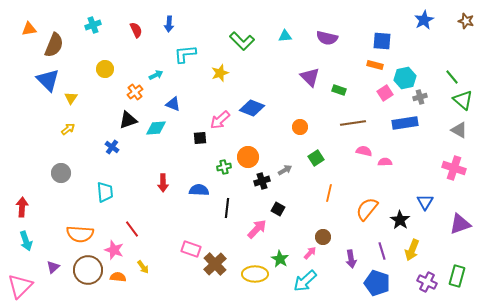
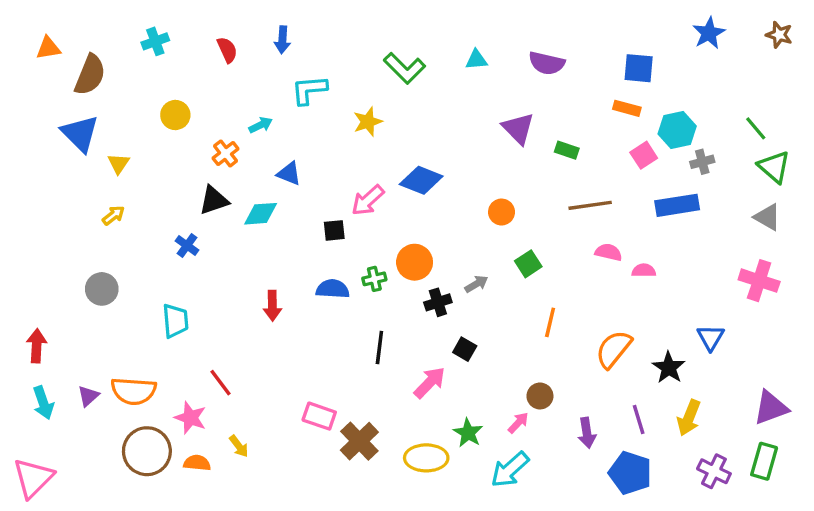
blue semicircle: (199, 190) -> (333, 289), moved
purple triangle: (460, 224) -> (771, 408), moved
purple triangle: (53, 267) -> (88, 396), moved

